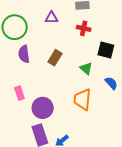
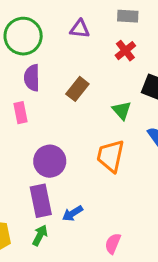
red cross: (84, 28) -> (125, 51), turned 32
pink rectangle: (19, 93) -> (21, 113), moved

